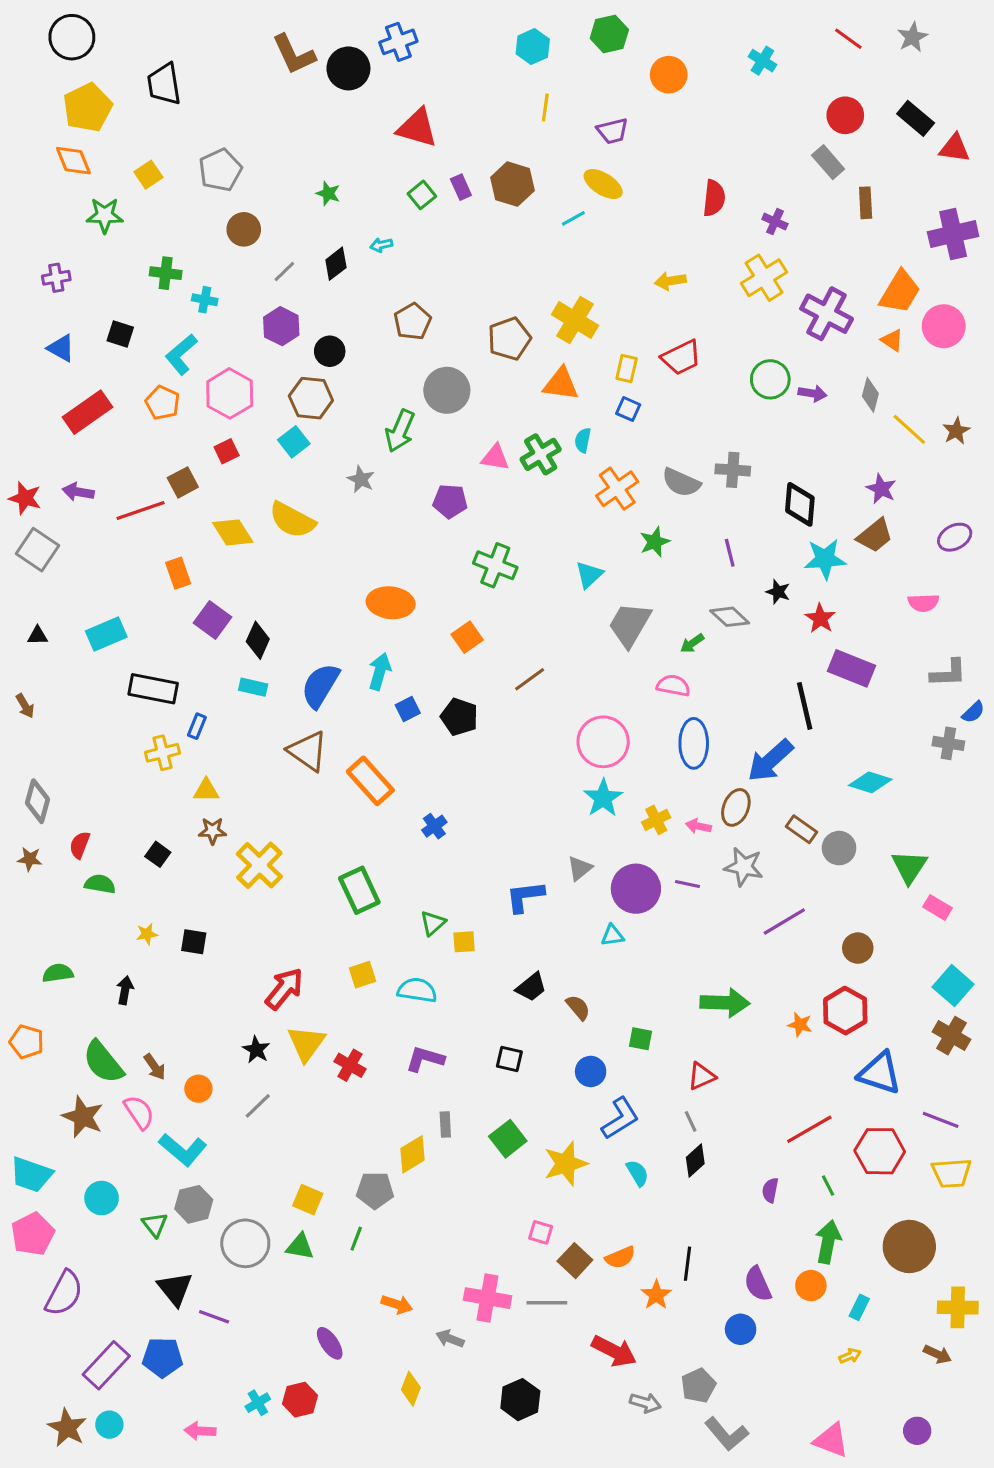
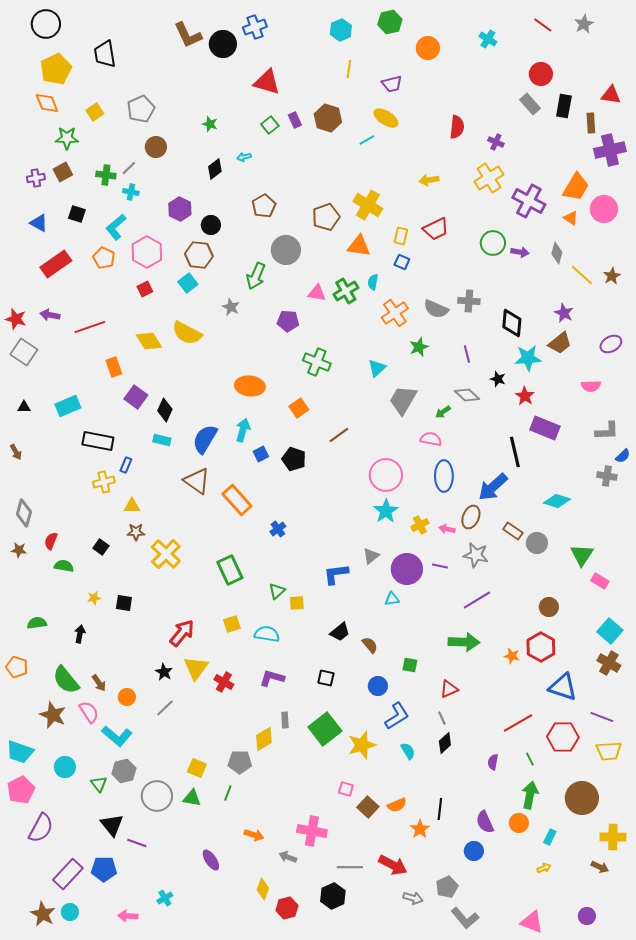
black rectangle: (916, 118) -> (564, 106), moved, turned 60
brown rectangle: (866, 203) -> (591, 123), moved
gray line: (284, 272) -> (129, 168), moved
brown square: (183, 482) -> (63, 172), moved
purple line: (784, 921) -> (477, 600), moved
green square: (508, 1139) -> (325, 729), size x1.4
gray line: (547, 1303) -> (350, 867), moved
red hexagon: (300, 1400) -> (287, 908), moved

